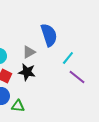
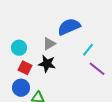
blue semicircle: (49, 35) -> (69, 27), turned -95

